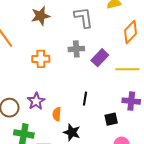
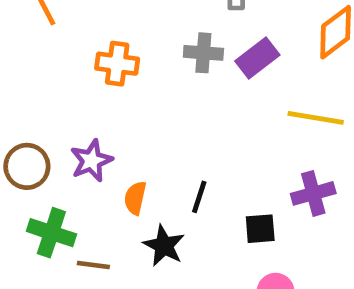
purple rectangle: (100, 58) -> (257, 58), moved
black line: (85, 99) -> (199, 197), moved
purple cross: (131, 101) -> (313, 193), turned -30

